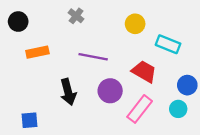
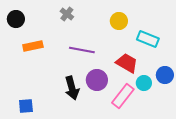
black arrow: (68, 92) -> (72, 88), moved
cyan circle: (178, 109) -> (144, 83), moved

